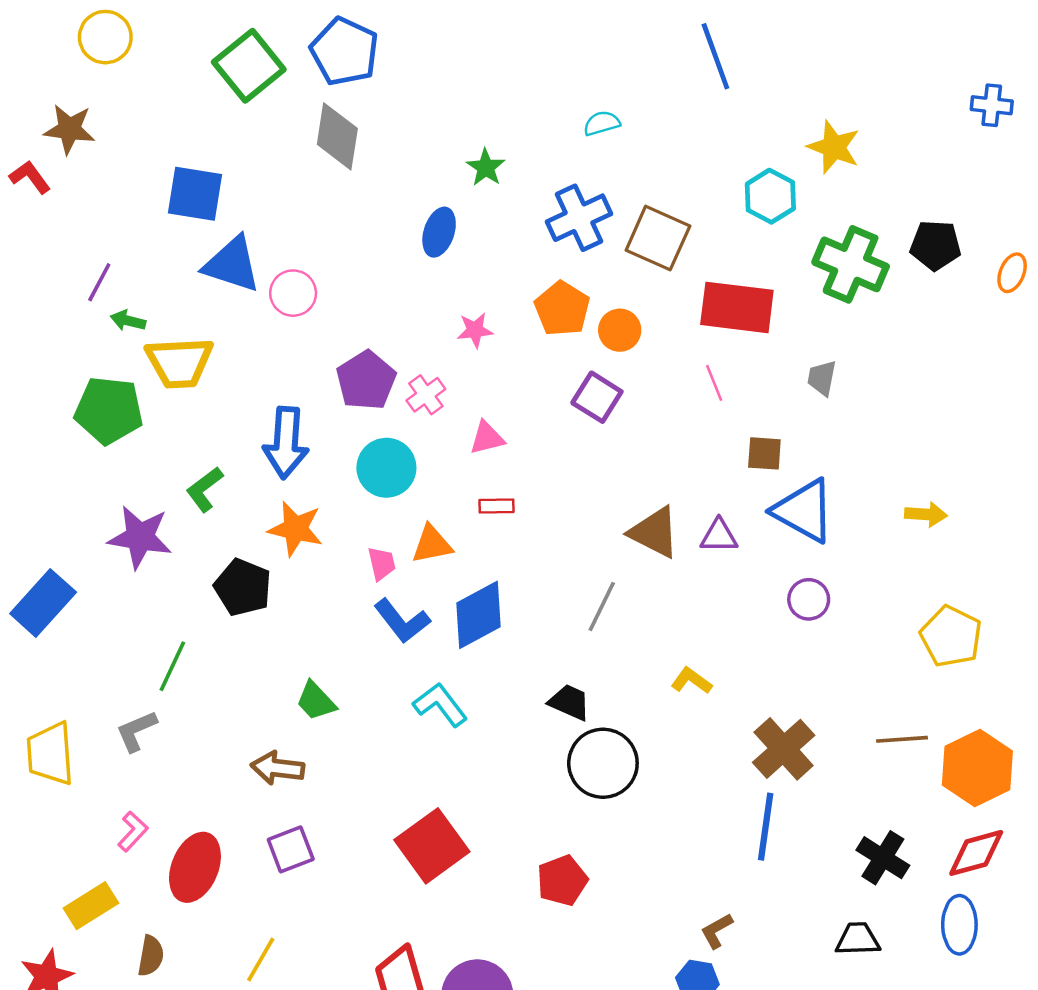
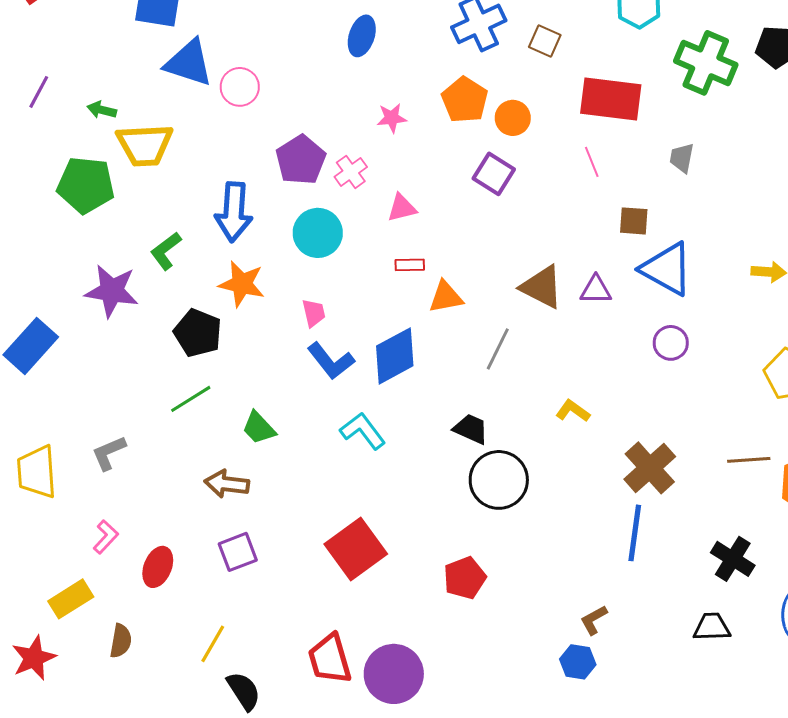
brown square: (658, 238) -> (545, 41), size x0.6
purple line: (99, 282) -> (39, 92), moved
orange triangle: (432, 544) -> (446, 297), moved
green line: (172, 666) -> (191, 399), moved, turned 33
red ellipse: (195, 867) -> (158, 567), size x0.7

